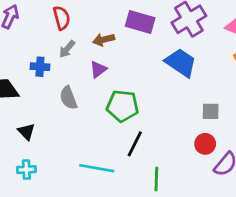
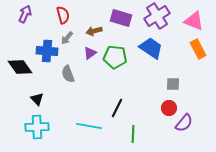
blue cross: (40, 67) -> (47, 51), size x1.5
green pentagon: (123, 106) -> (115, 57), moved
cyan cross: (26, 170) -> (37, 127), size x1.6

